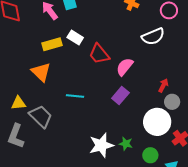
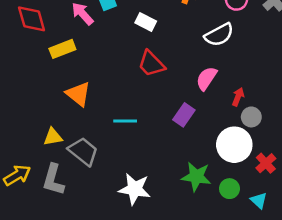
white rectangle: (75, 37) -> (146, 22), moved
yellow rectangle: (52, 44) -> (62, 49), moved
pink semicircle: (125, 67) -> (206, 78), moved
green star: (126, 144) -> (196, 177), size x1.6
white star: (101, 145) -> (135, 189), moved, turned 30

